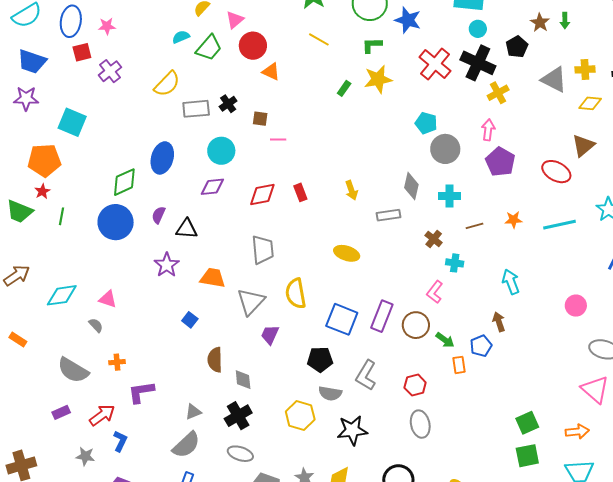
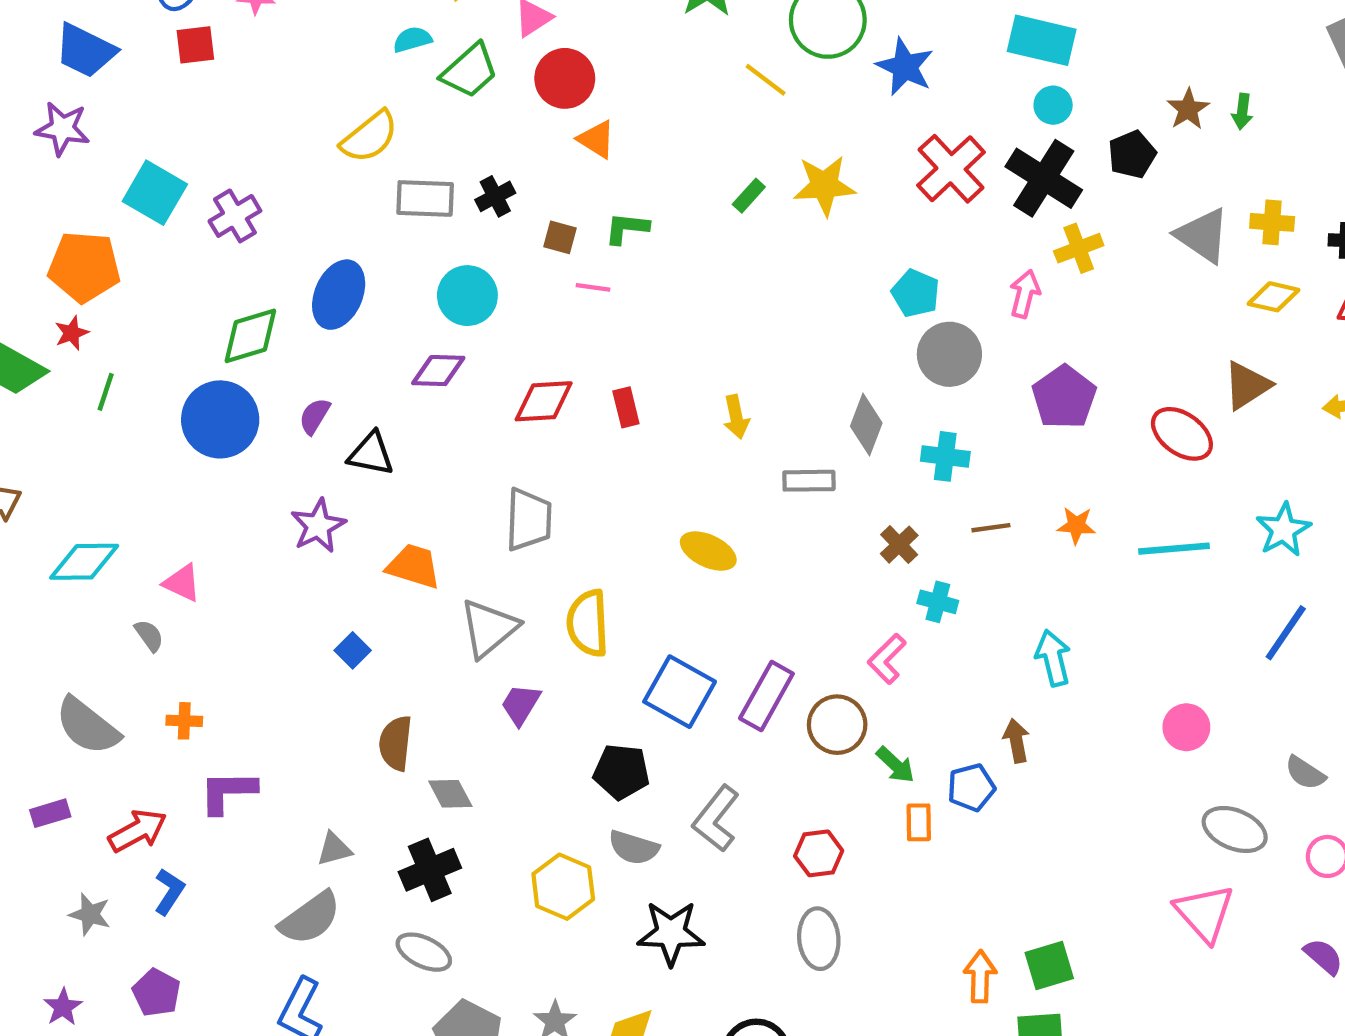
yellow line: (319, 39) -> (766, 80), moved
green L-shape: (372, 45) -> (627, 228), moved
purple cross: (110, 71) -> (235, 216), moved
pink arrow: (488, 130) -> (1025, 294), moved
gray diamond: (243, 380) -> (450, 794), turned -30
orange arrow: (577, 432) -> (980, 976), moved, turned -90

